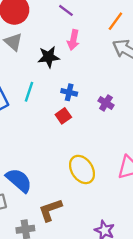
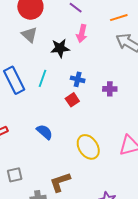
orange line: (115, 21) -> (119, 18), turned 36
purple cross: (106, 103) -> (110, 89), turned -32
blue semicircle: (19, 180) -> (45, 132), moved, size x0.7

